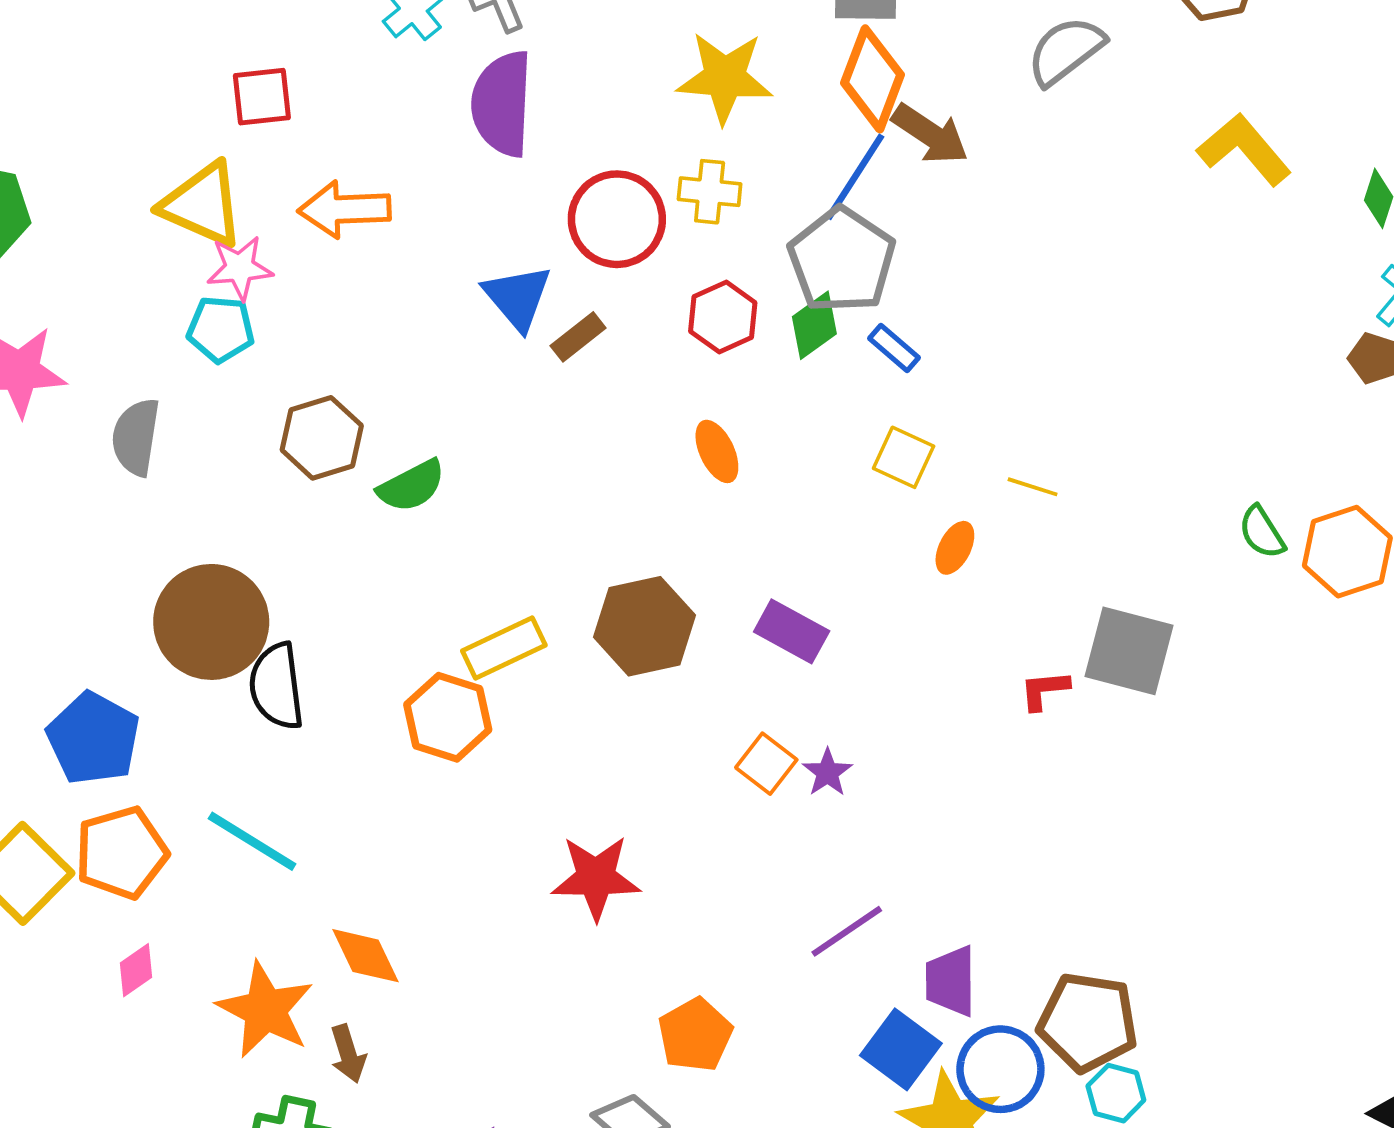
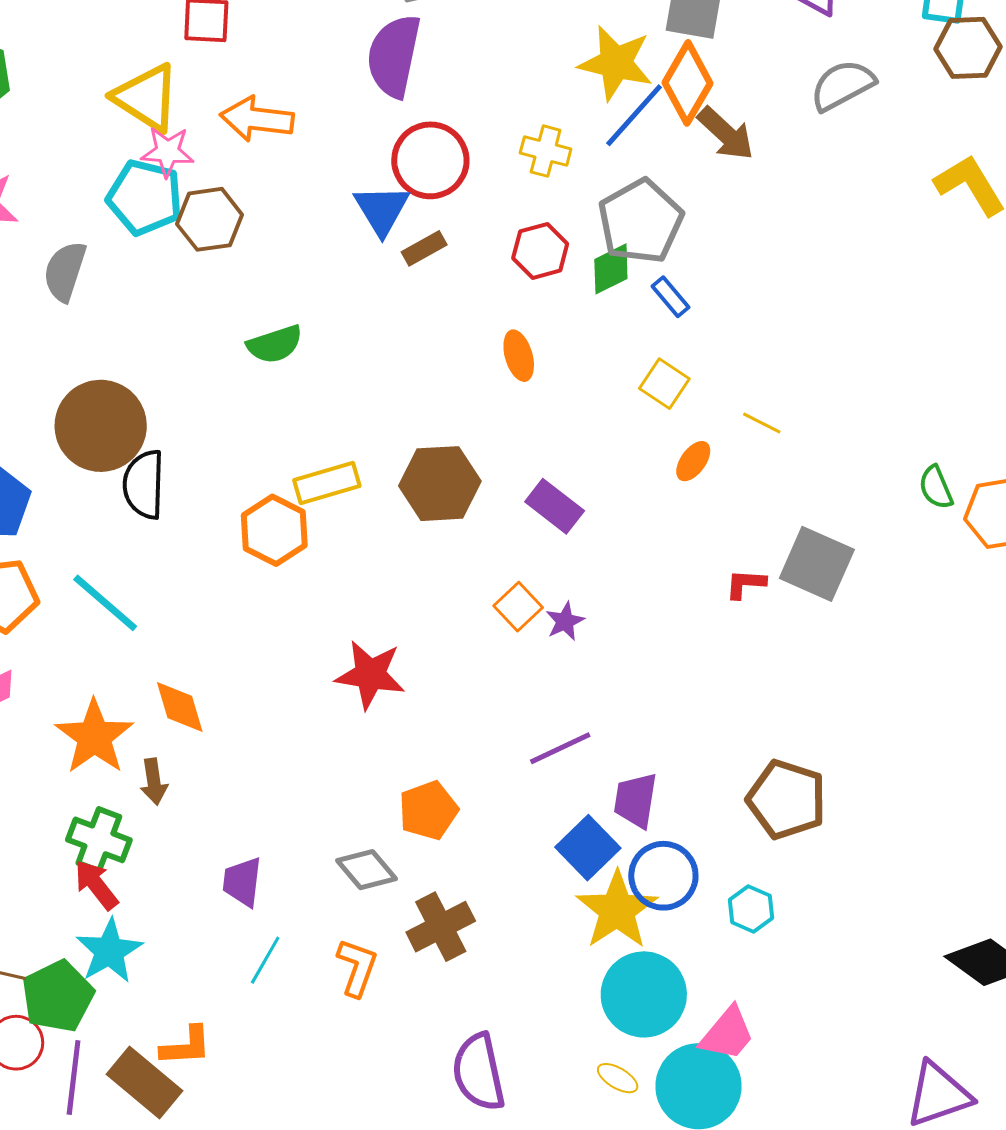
yellow star: (725, 78) -> (616, 63), moved
blue line: (855, 177) -> (634, 115), moved
red circle: (617, 219) -> (430, 160), moved
cyan pentagon: (221, 329) -> (145, 197), size x1.4
brown hexagon: (322, 438) -> (210, 219), moved
brown pentagon: (1088, 1022) -> (787, 799), moved

